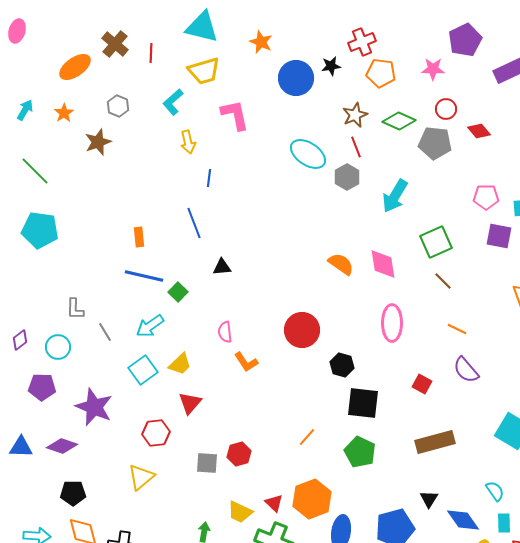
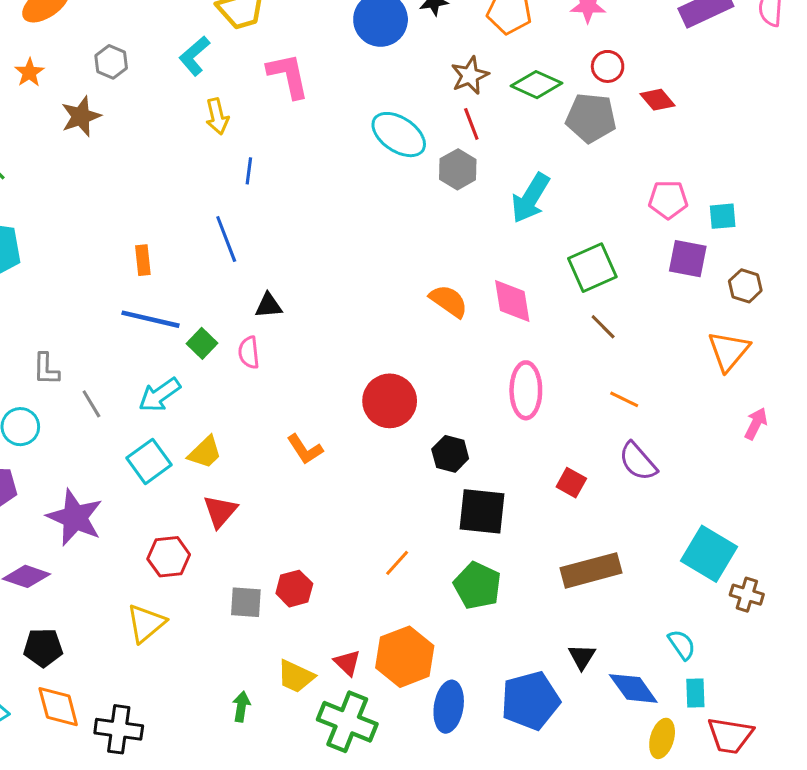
pink semicircle: (225, 332) -> (249, 352), moved

